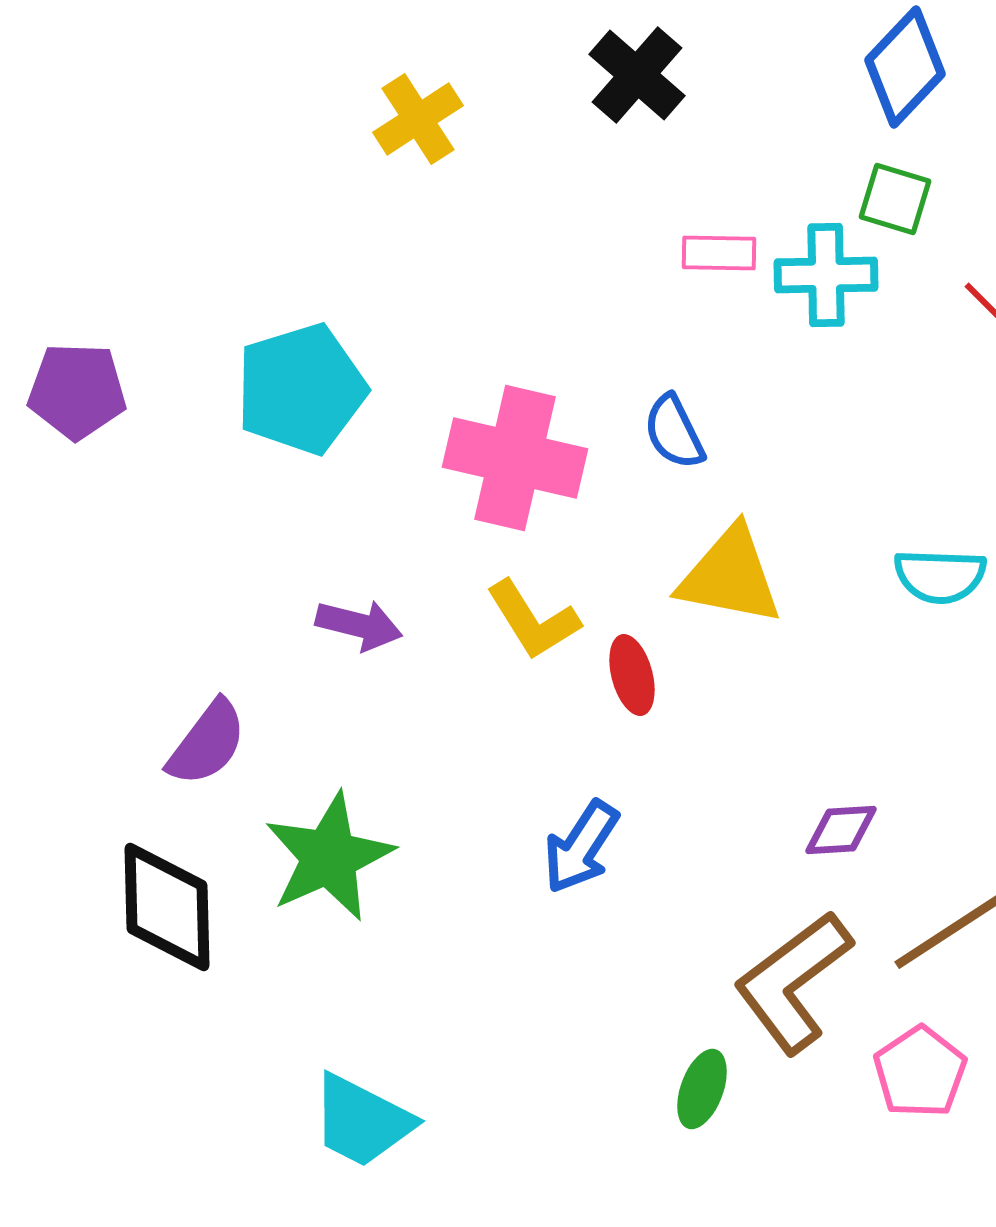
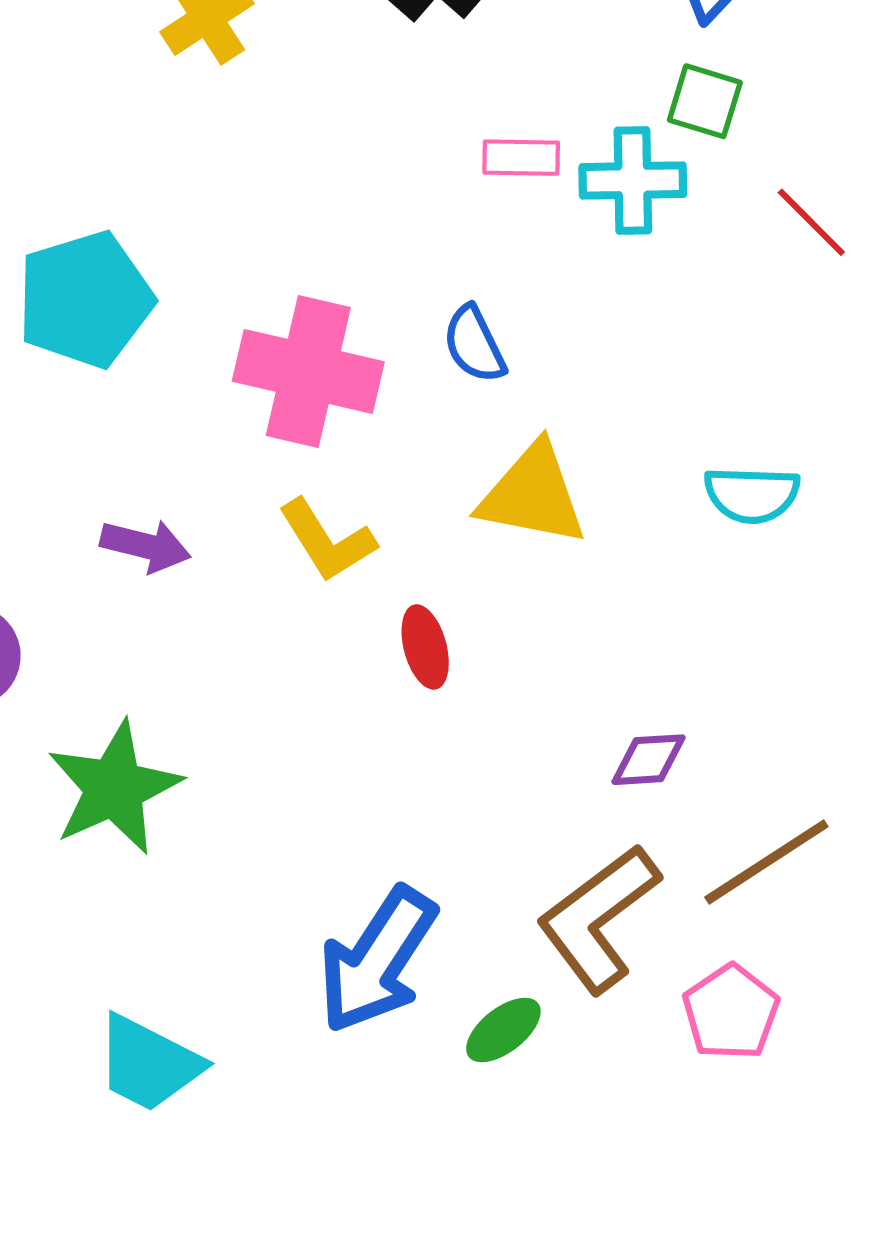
red ellipse: (632, 675) -> (425, 647), moved
blue arrow: (581, 847) -> (377, 960), moved, size x1.5
green ellipse: (702, 1089) -> (503, 1030), turned 32

